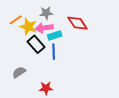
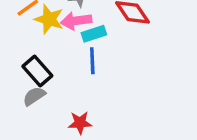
black rectangle: (36, 44) -> (37, 71), moved

